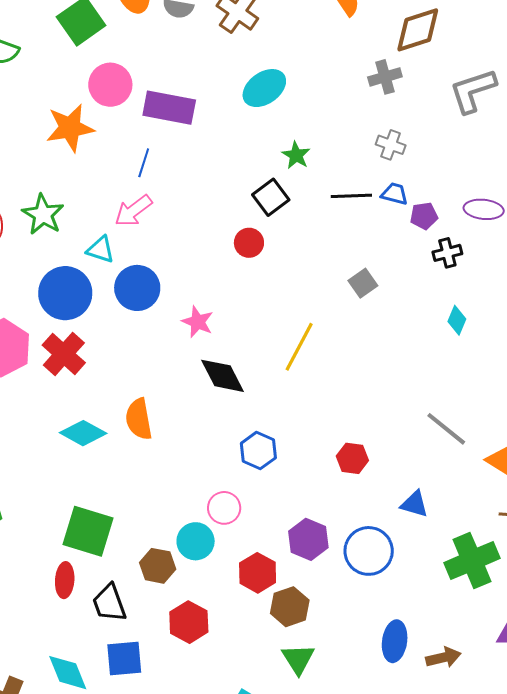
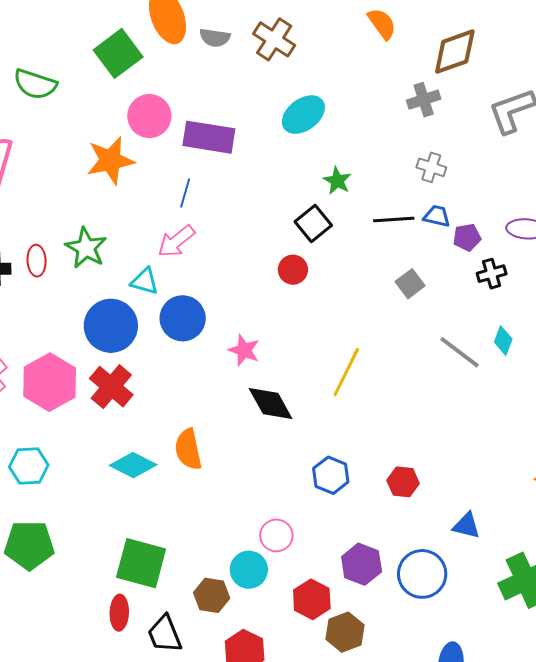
gray square: (363, 283) -> (410, 284), moved
gray line: (446, 429) -> (460, 352), moved
blue hexagon: (258, 451) -> (331, 475), moved

